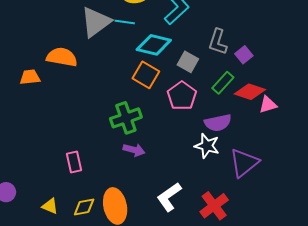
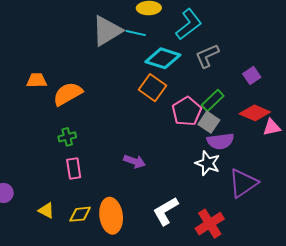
gray L-shape: (218, 42) -> (207, 56), moved, turned 44
orange semicircle: (62, 57) -> (68, 94), moved, turned -44
gray square: (188, 62) -> (209, 122), moved
green rectangle: (223, 83) -> (213, 100), moved
green cross: (126, 118) -> (67, 137), moved, size x0.6

